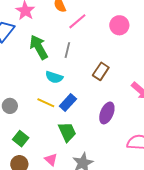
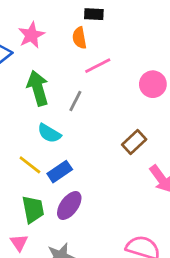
brown rectangle: (101, 71) -> (134, 142), moved
purple ellipse: (107, 113) -> (69, 206), moved
green trapezoid: (67, 132) -> (33, 209), moved

